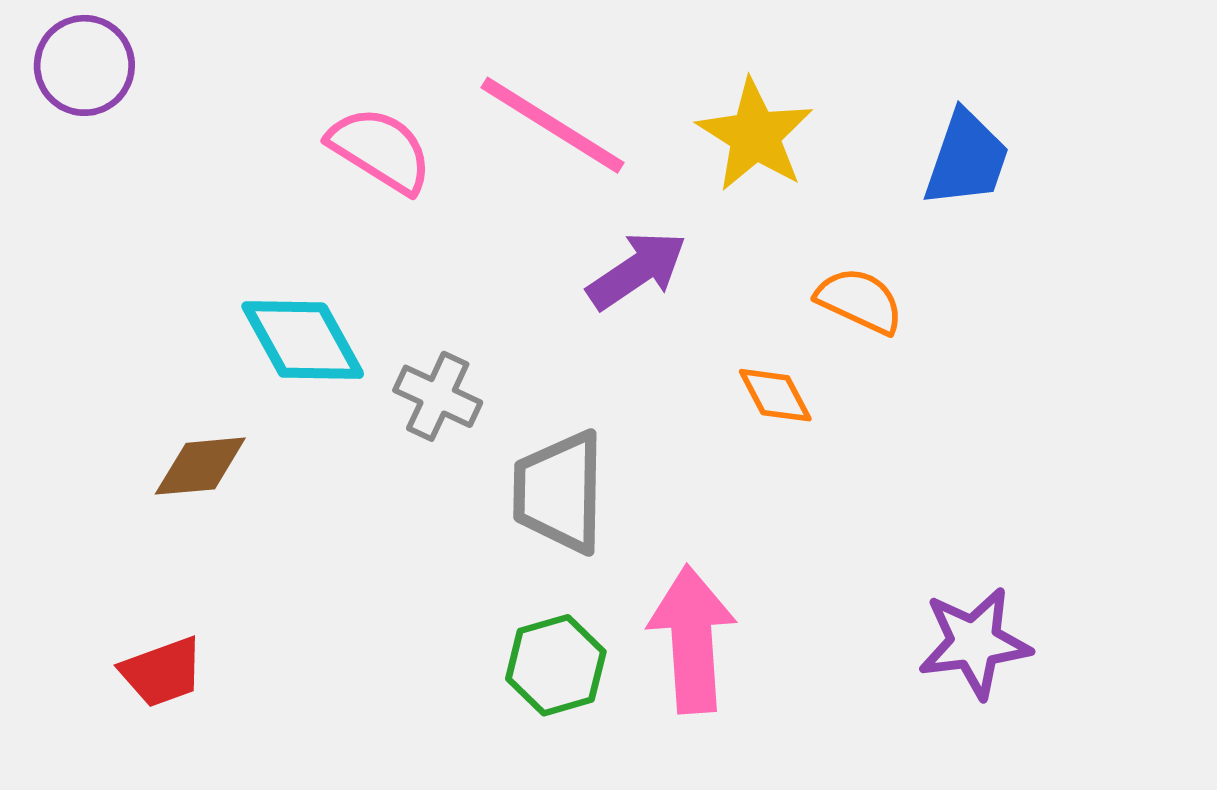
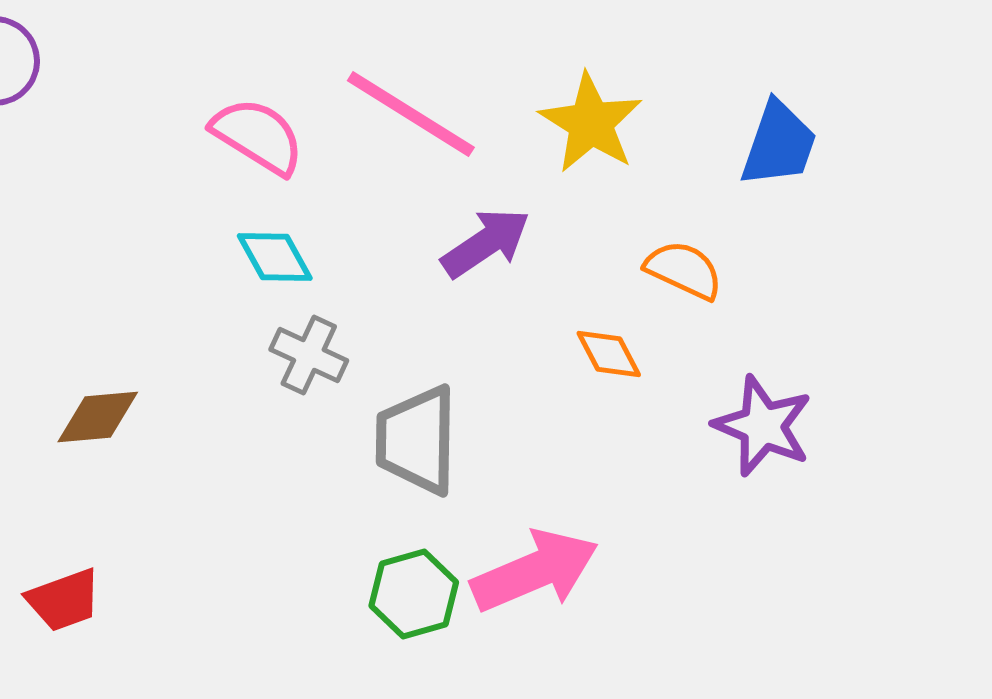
cyan diamond: (303, 340) -> (275, 257), moved, size x0.7
pink arrow: (692, 639) -> (535, 571), turned 71
purple star: (974, 643) -> (763, 426), moved, turned 30

